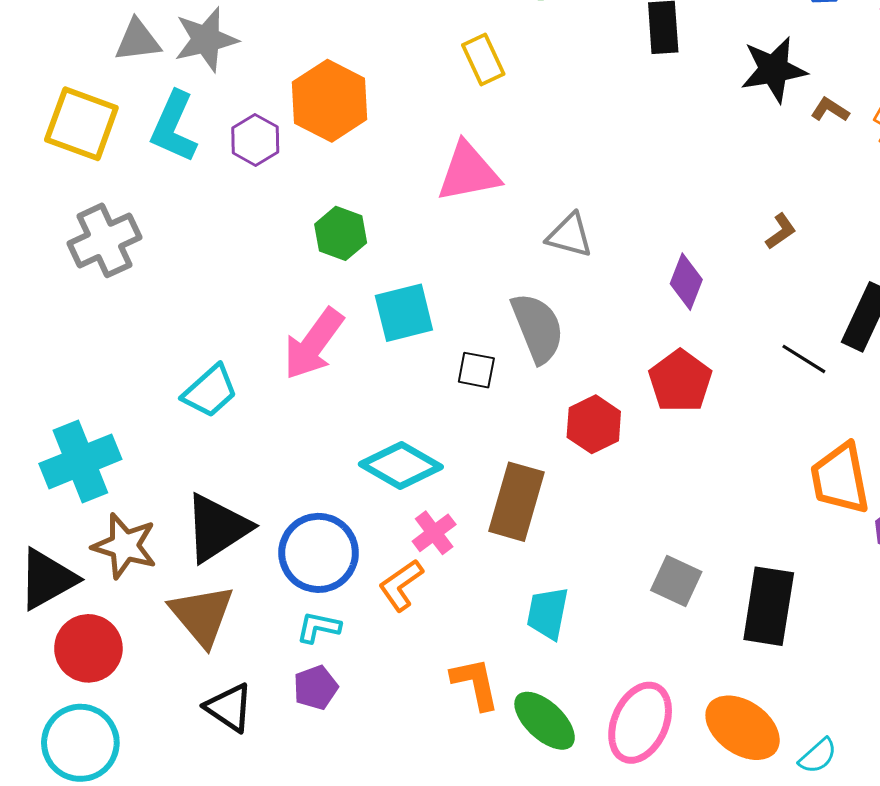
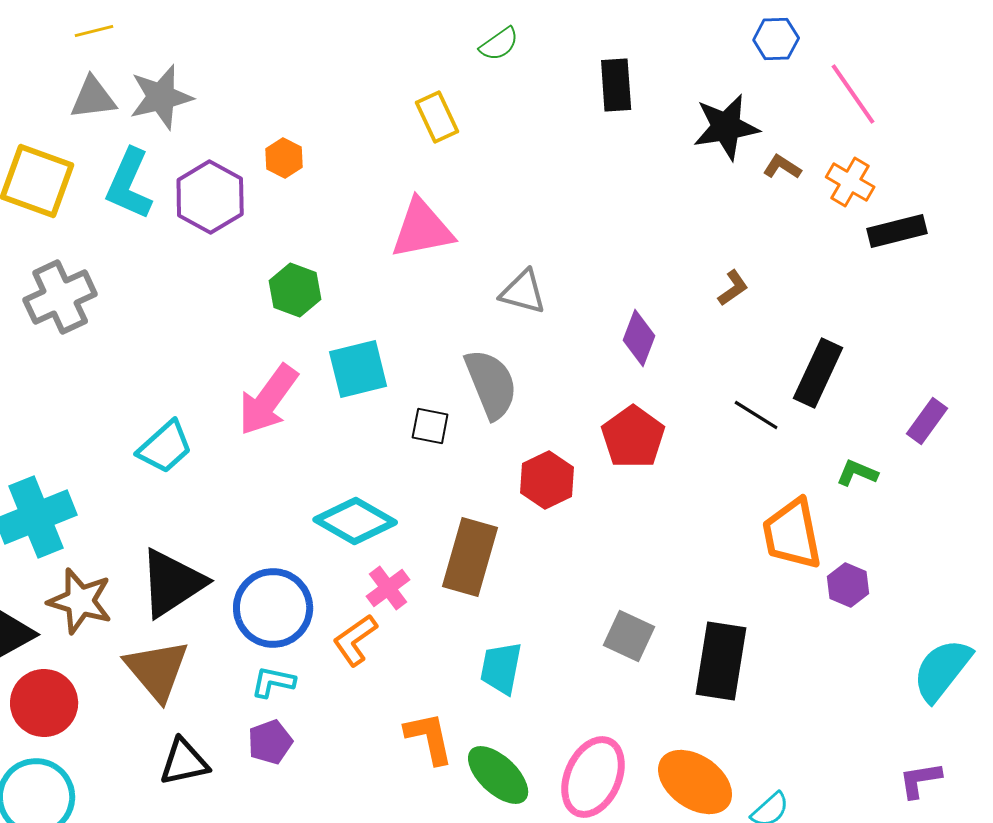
orange hexagon: (330, 101) -> (284, 158), size x0.5
purple hexagon: (255, 140) -> (210, 197), size x1.4
black triangle: (229, 708) -> (184, 762), turned -46

